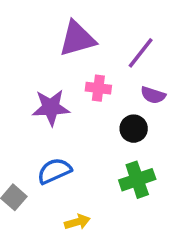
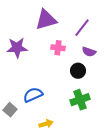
purple star: (51, 107) -> (17, 48), moved

